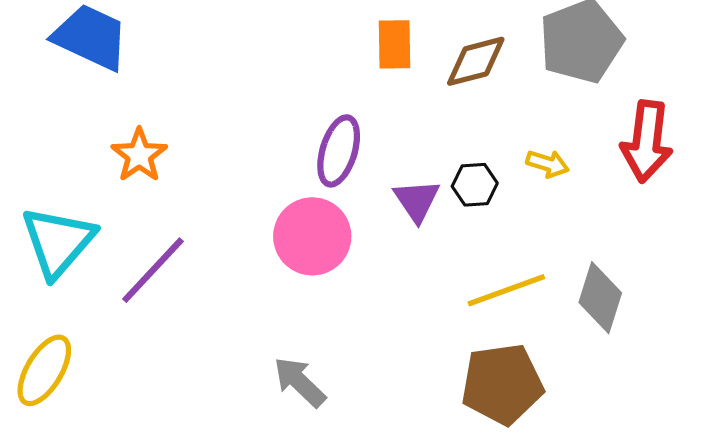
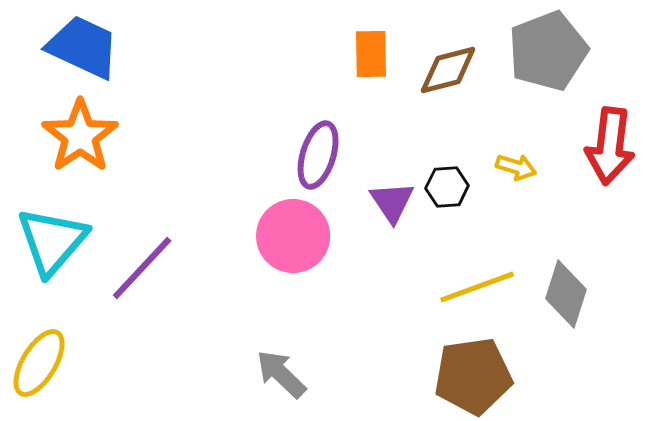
orange star: (139, 155) -> (80, 136), moved, size x1.4

